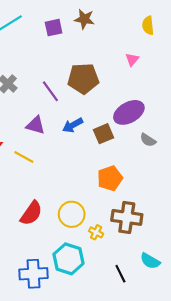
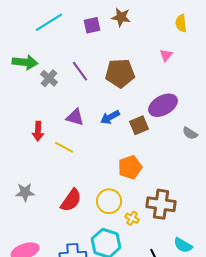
purple line: (50, 91) -> (80, 71), moved
gray semicircle: (148, 140) -> (190, 133), moved
orange pentagon: (110, 178) -> (130, 167), moved

